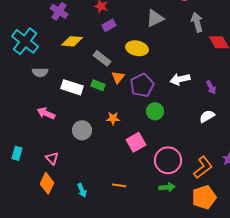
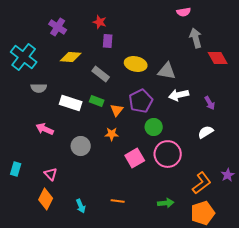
gray triangle: (155, 18) -> (167, 71), moved, turned 36
purple rectangle: (109, 25) -> (108, 41), turned -56
orange triangle: (118, 77) -> (117, 110), moved
pink circle: (168, 160) -> (168, 154), moved

